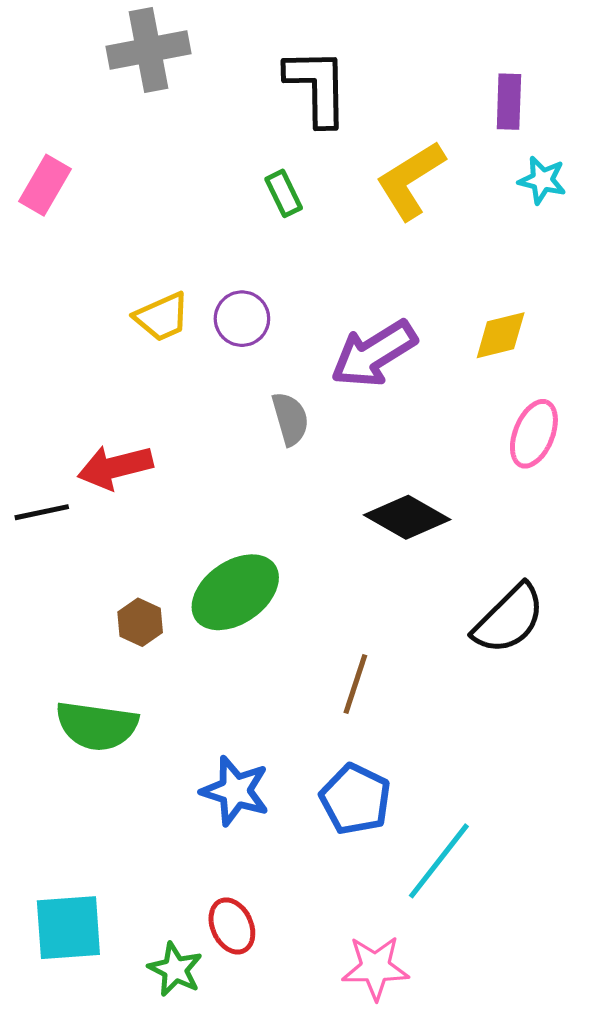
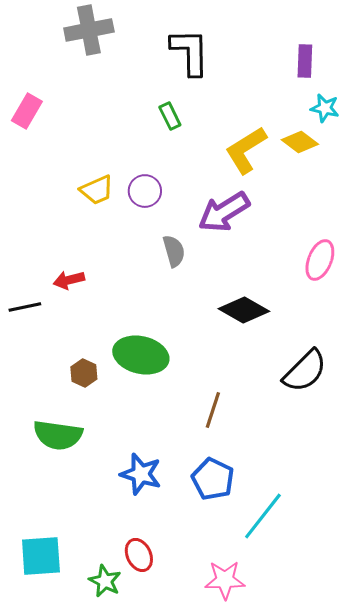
yellow L-shape: (410, 180) -> (246, 150), moved
yellow diamond: (501, 335) -> (300, 142), moved, turned 51
red arrow: (115, 467) -> (69, 280), size x0.7
green ellipse: (235, 592) -> (141, 355), turned 48

